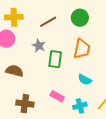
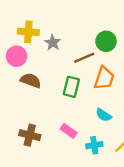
brown line: (48, 22) -> (84, 58), moved
gray star: (39, 46) -> (53, 43), moved
brown semicircle: (14, 71) -> (31, 80), moved

